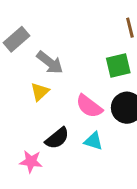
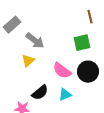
cyan triangle: (94, 141) -> (65, 95), turned -40

